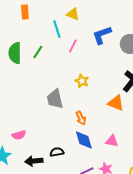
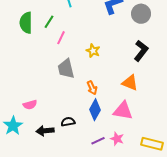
pink line: (73, 46) -> (61, 38), moved
orange triangle: (116, 103) -> (130, 83), moved
blue diamond: (84, 140) -> (95, 110), turned 45
pink triangle: (112, 141) -> (123, 111), size x1.5

